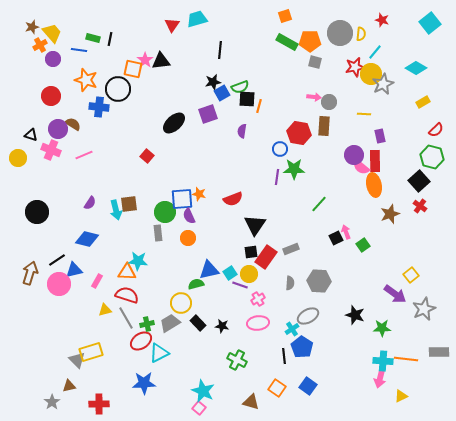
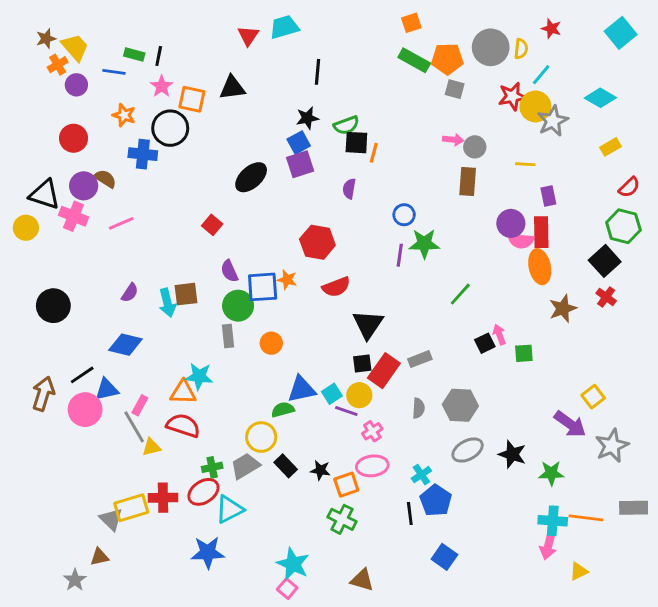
pink star: (145, 60) -> (162, 86), moved
orange star: (86, 80) -> (124, 115), size x0.7
blue square: (222, 93) -> (299, 143), moved
red hexagon: (299, 133) -> (317, 242), moved
black triangle: (31, 135) -> (45, 195), size x1.6
pink semicircle: (361, 167) -> (521, 241), turned -36
purple semicircle: (189, 216) -> (229, 271), moved
green square: (363, 245) -> (524, 353), turned 32
gray ellipse: (308, 316) -> (468, 450), moved
gray line: (126, 318) -> (134, 427), moved
orange square: (277, 388) -> (346, 485), moved, turned 36
red cross: (99, 404) -> (163, 498), moved

